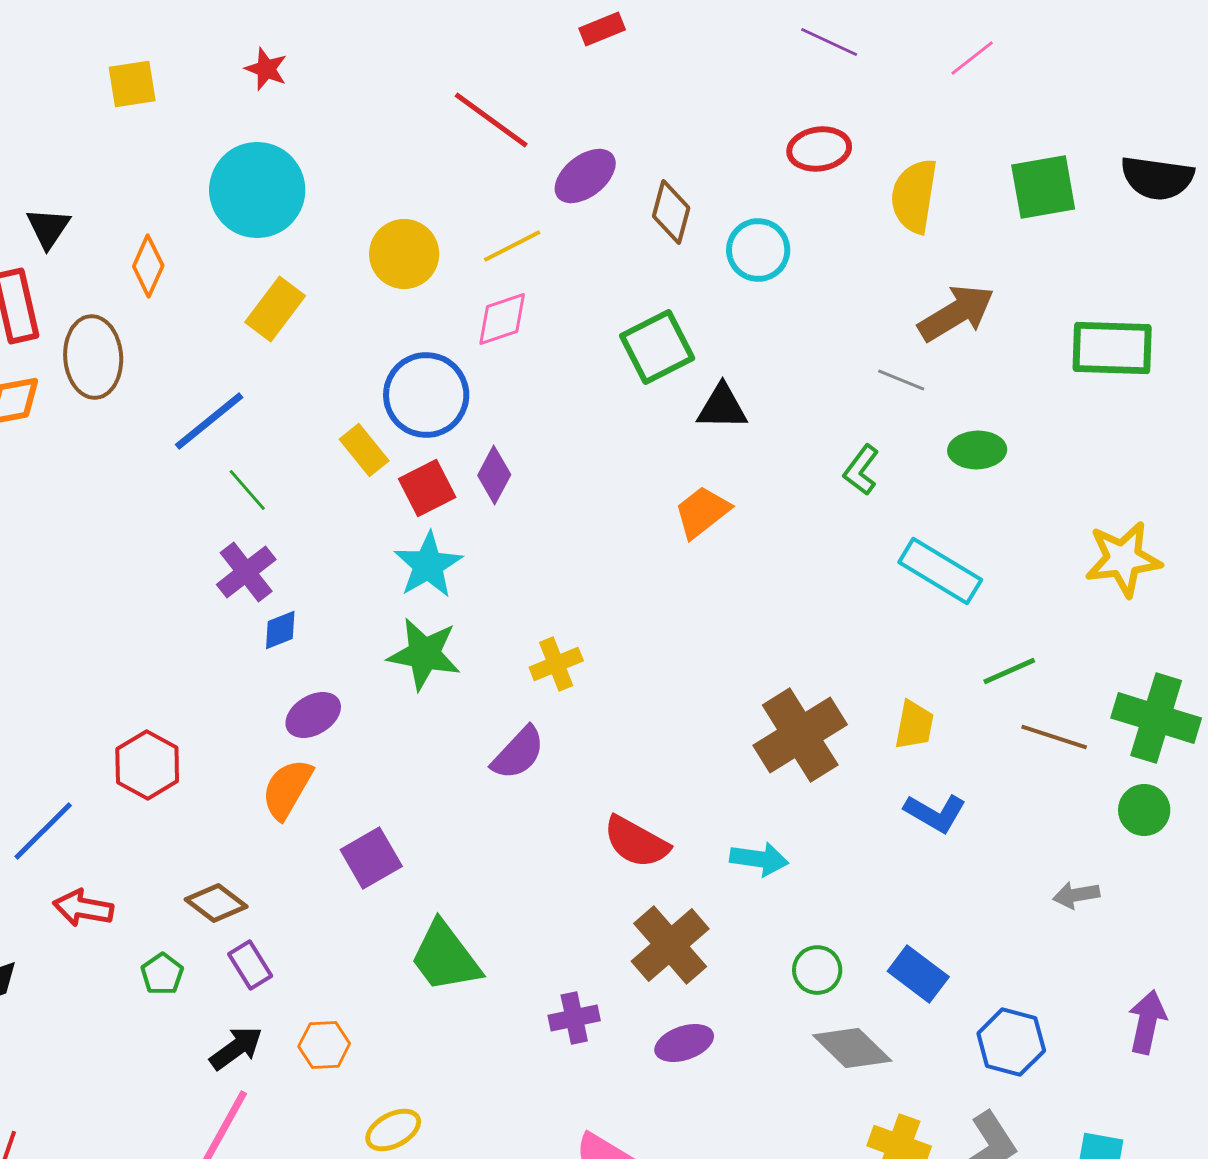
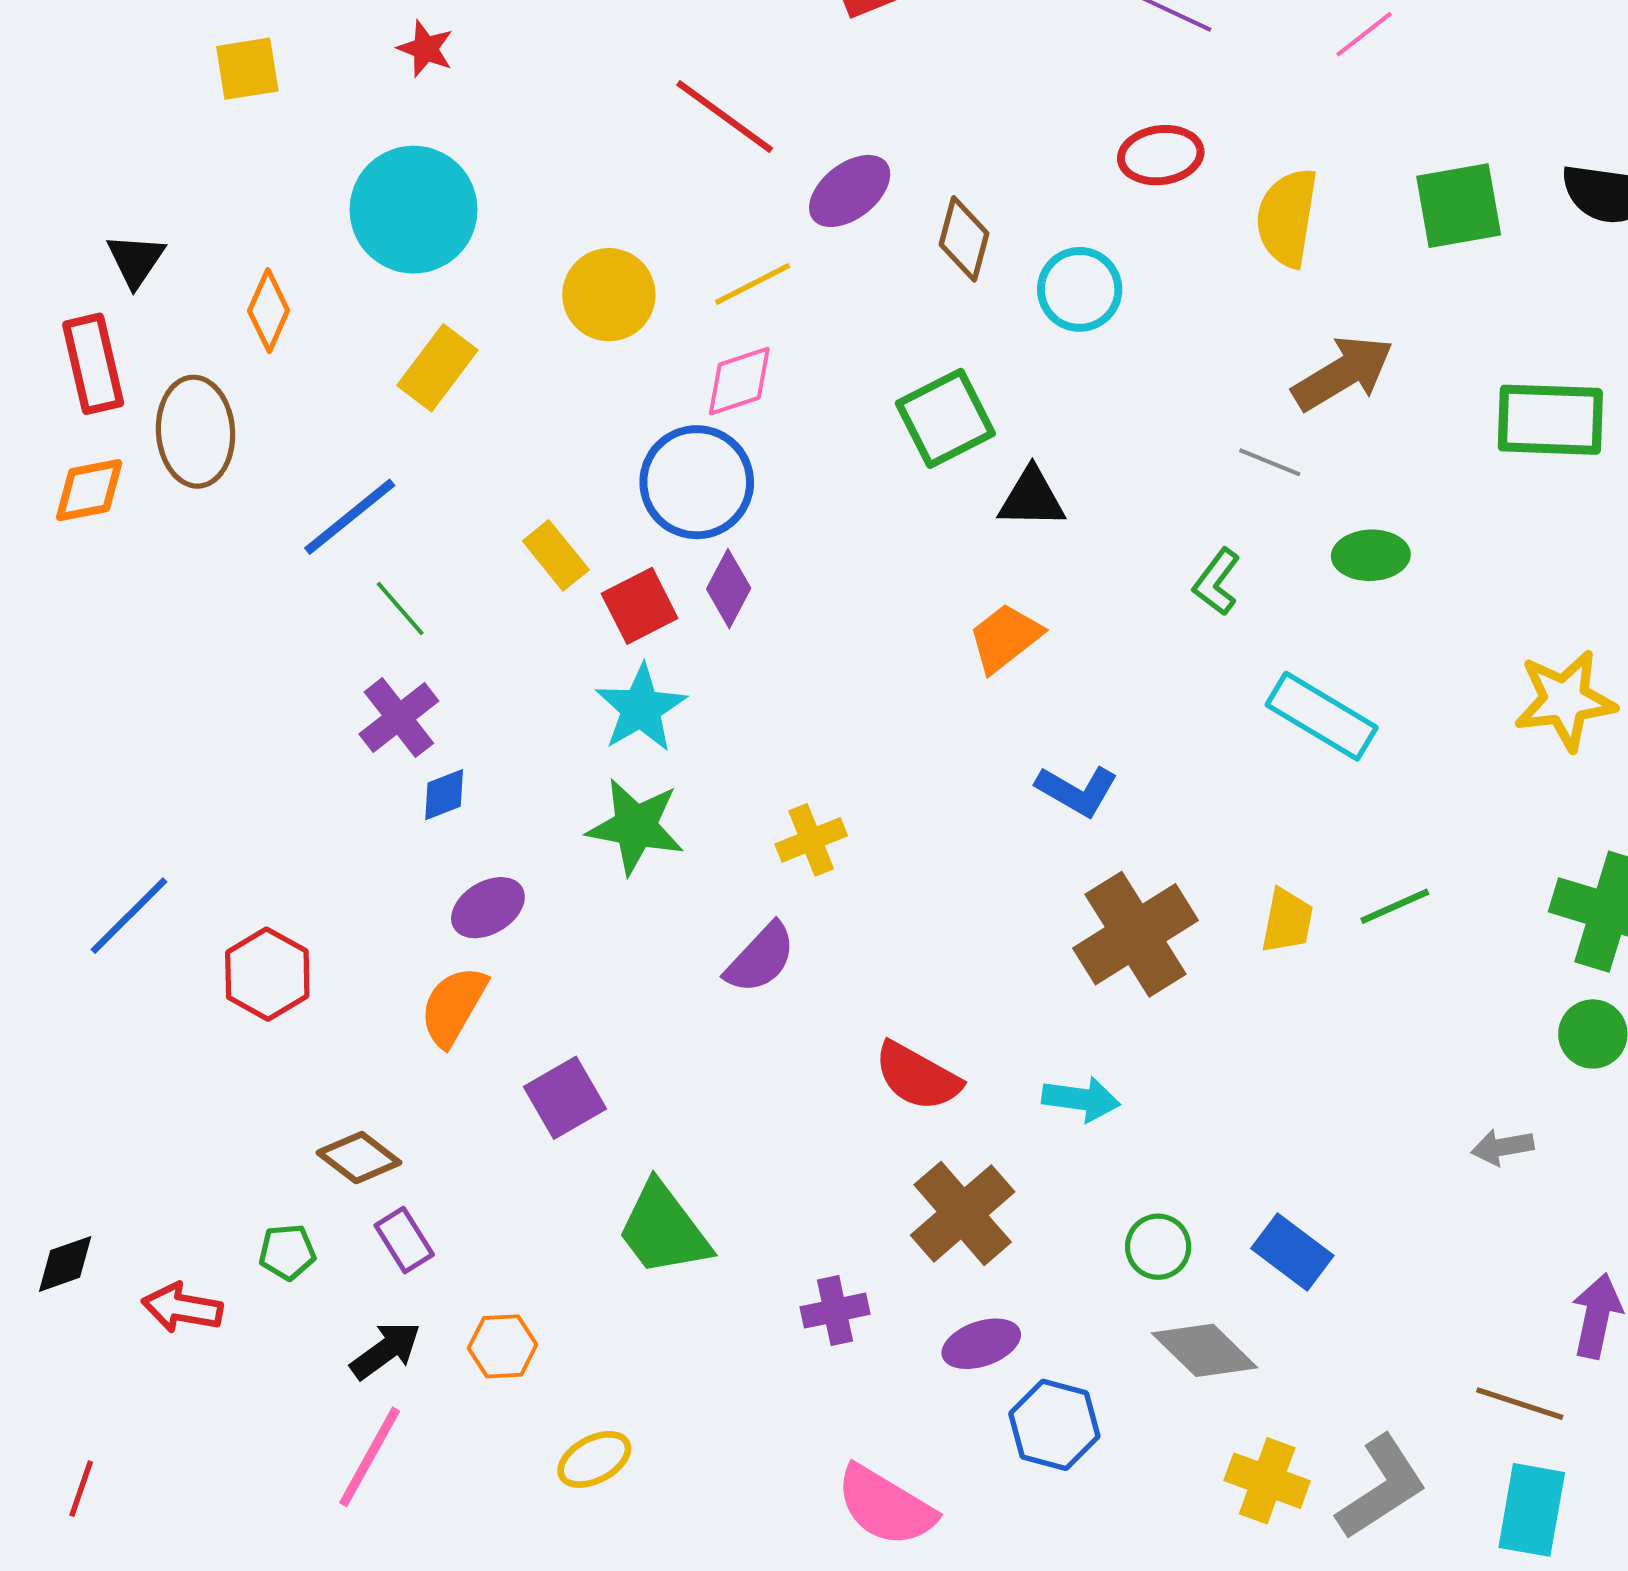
blue circle: (426, 395) -> (697, 482), moved
green line: (1009, 671) -> (1395, 906), moved
brown line: (1054, 737) -> (1520, 1404), moved
blue L-shape: (935, 813) -> (1077, 791), moved
blue line: (43, 831) -> (129, 916), moved
red arrow: (83, 908) -> (182, 1308), moved
green pentagon: (162, 974) -> (287, 1252), turned 30
blue hexagon: (1011, 1042) -> (1054, 1425), moved

